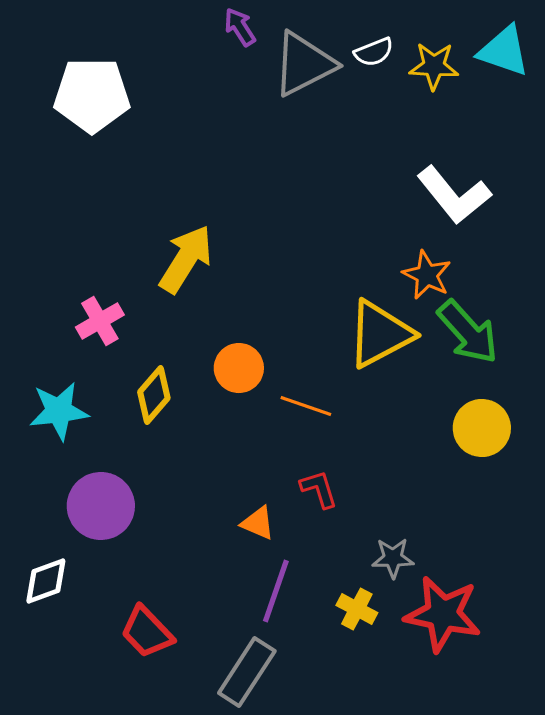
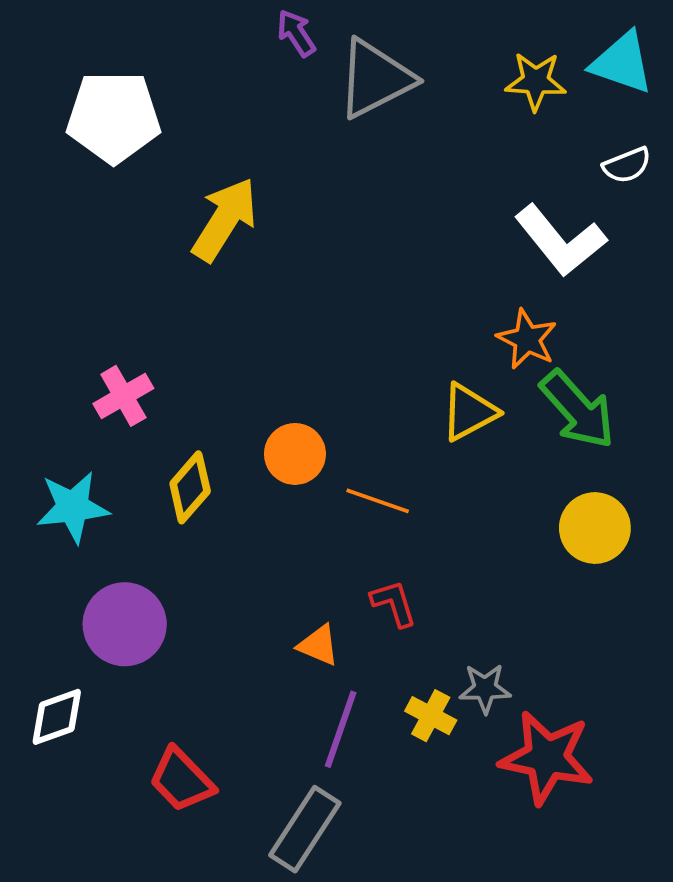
white semicircle: (374, 52) -> (627, 165), moved
yellow arrow: (186, 259) -> (225, 219), moved
yellow triangle: (380, 334) -> (469, 412), size x0.7
yellow cross: (357, 609) -> (431, 716), moved

